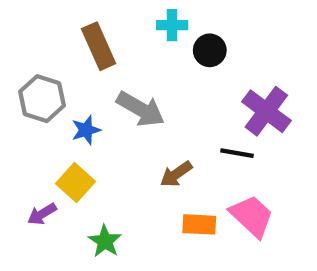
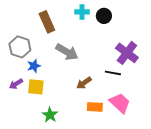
black circle: (210, 50) -> (104, 16), moved
blue star: (86, 130) -> (34, 66), moved
yellow square: (76, 182) -> (36, 87), turned -36
purple arrow: (42, 214) -> (16, 84), moved

